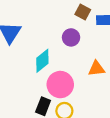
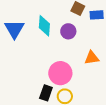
cyan diamond: (42, 61) -> (44, 26), moved, turned -45

